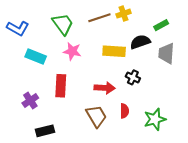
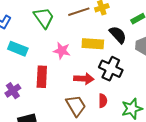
black semicircle: (140, 42) -> (118, 35), turned 66
pink star: (72, 51) -> (62, 51), moved
black cross: (133, 77) -> (111, 69), size x1.6

